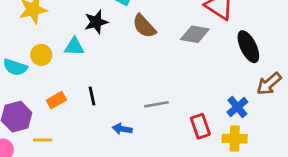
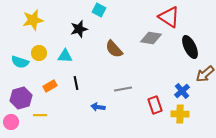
brown semicircle: (144, 26) -> (114, 49), moved
cyan triangle: (74, 47) -> (65, 56), moved

